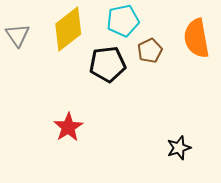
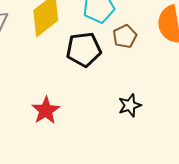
black star: (179, 148) -> (130, 105), moved

